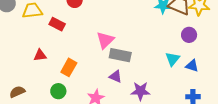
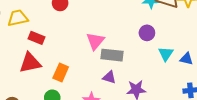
red rectangle: (57, 24) -> (37, 38), moved
purple circle: (189, 35) -> (147, 33), moved
red triangle: (40, 55) -> (30, 63), size x1.6

